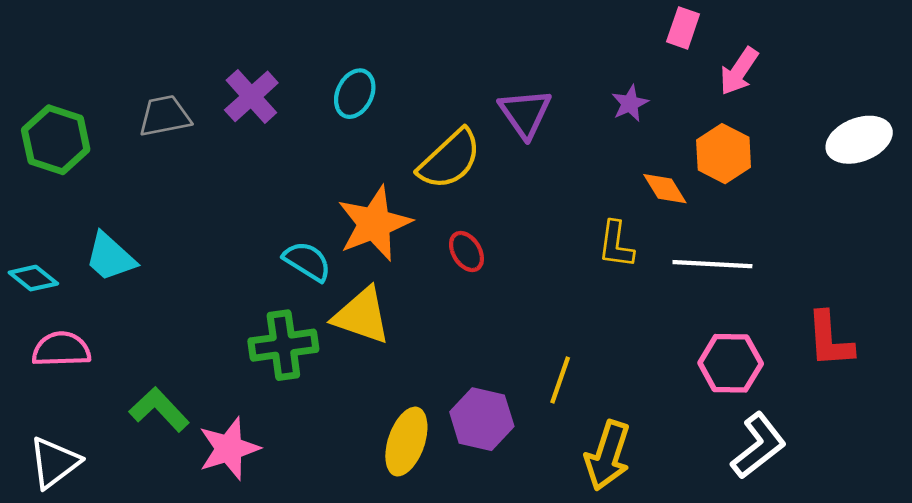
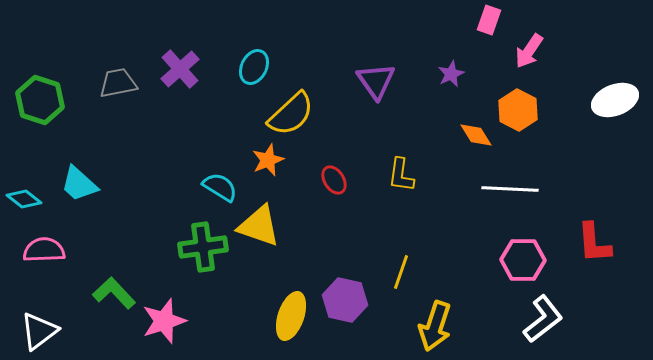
yellow semicircle: (450, 159) -> (291, 114), moved
orange star: (374, 224) -> (268, 160), size x0.6
yellow L-shape: (616, 245) -> (401, 175), moved

